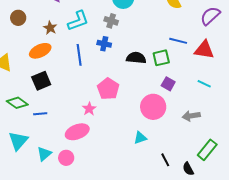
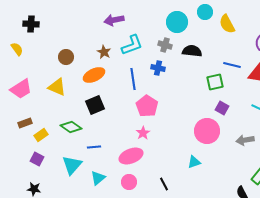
brown circle: (18, 18) -> (66, 57), moved
black semicircle: (136, 58) -> (192, 51), moved
pink pentagon: (108, 89) -> (147, 106), moved
blue line: (40, 114) -> (94, 147), moved
pink circle: (66, 158) -> (129, 182), moved
black line: (165, 160) -> (164, 184), moved

